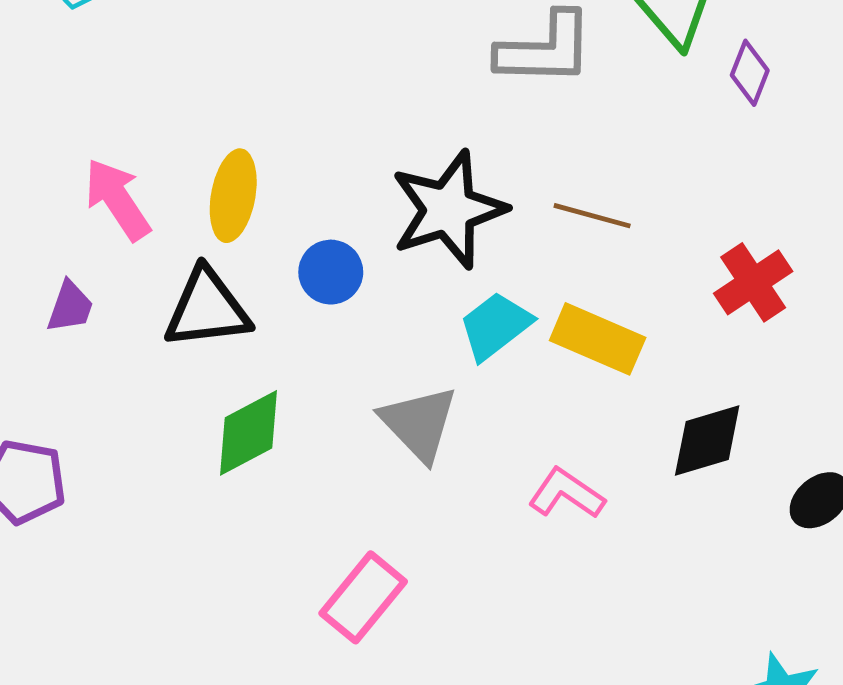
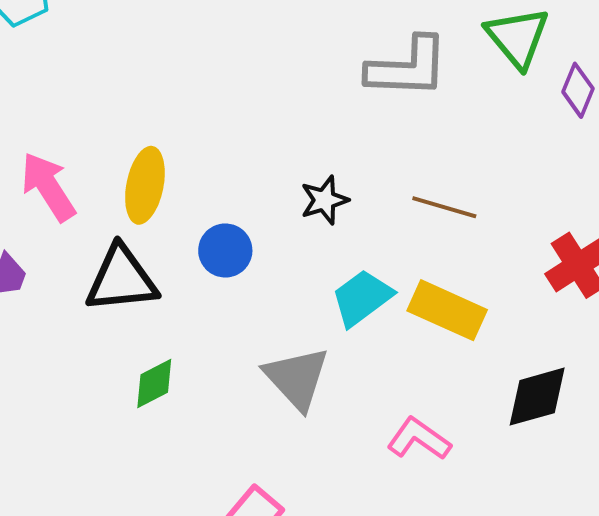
black star: (448, 210) -> (324, 200), size x0.5
green diamond: (249, 433) -> (154, 384), size x0.7

